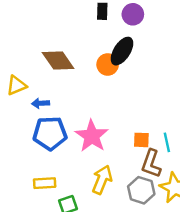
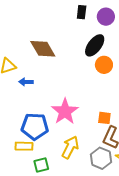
orange circle: (108, 65) -> (104, 65), moved
blue pentagon: (50, 133) -> (35, 126), moved

